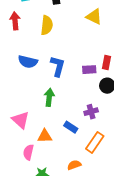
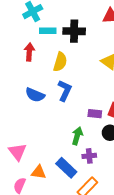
blue L-shape: (58, 66) -> (65, 91), moved
green arrow: (49, 97) -> (77, 136), moved
blue rectangle: (71, 127) -> (66, 168), size x1.5

